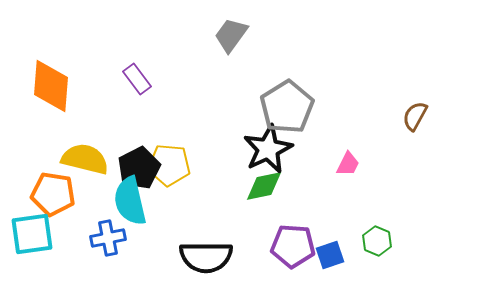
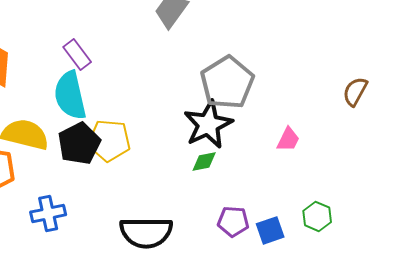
green diamond: (264, 186) -> (204, 161), size x0.7
cyan semicircle: (130, 201) -> (70, 95), moved
purple pentagon: (293, 246) -> (233, 221), size x0.7

